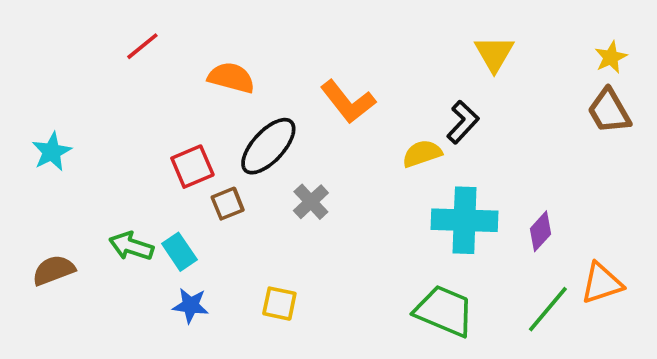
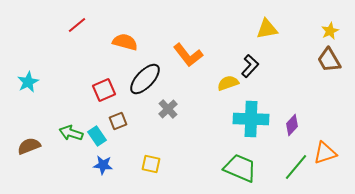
yellow triangle: (494, 54) -> (267, 29), turned 50
brown square: (228, 204) -> (118, 121), moved

